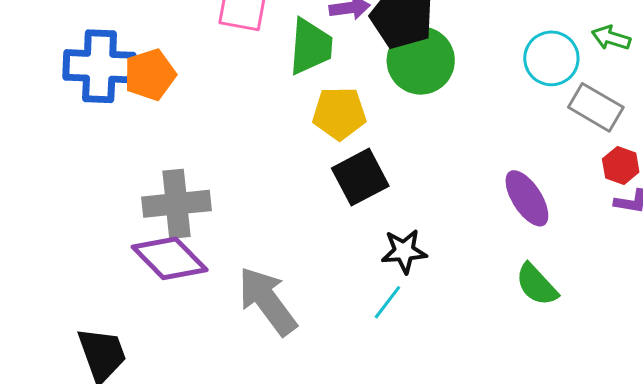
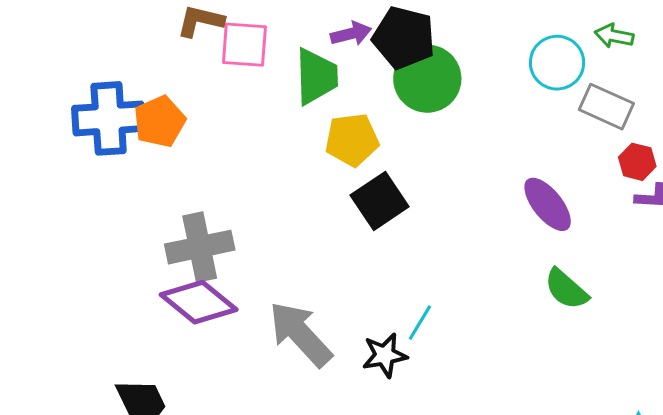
black star: (404, 251) -> (385, 355), moved

